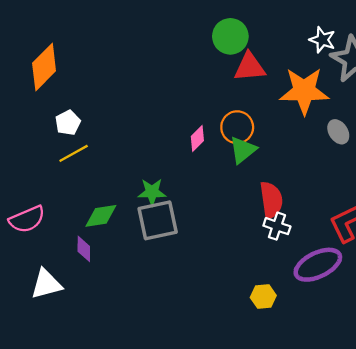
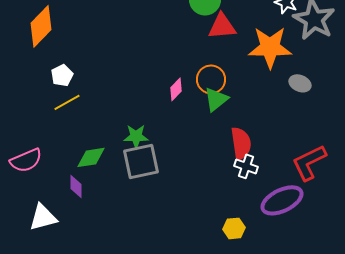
gray ellipse: (338, 132) -> (300, 83), turned -35

